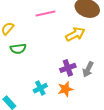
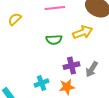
green semicircle: (18, 49) -> (54, 40), moved

